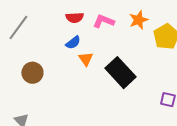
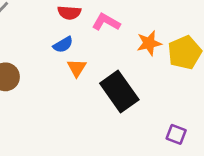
orange star: (139, 20) -> (149, 43), moved

